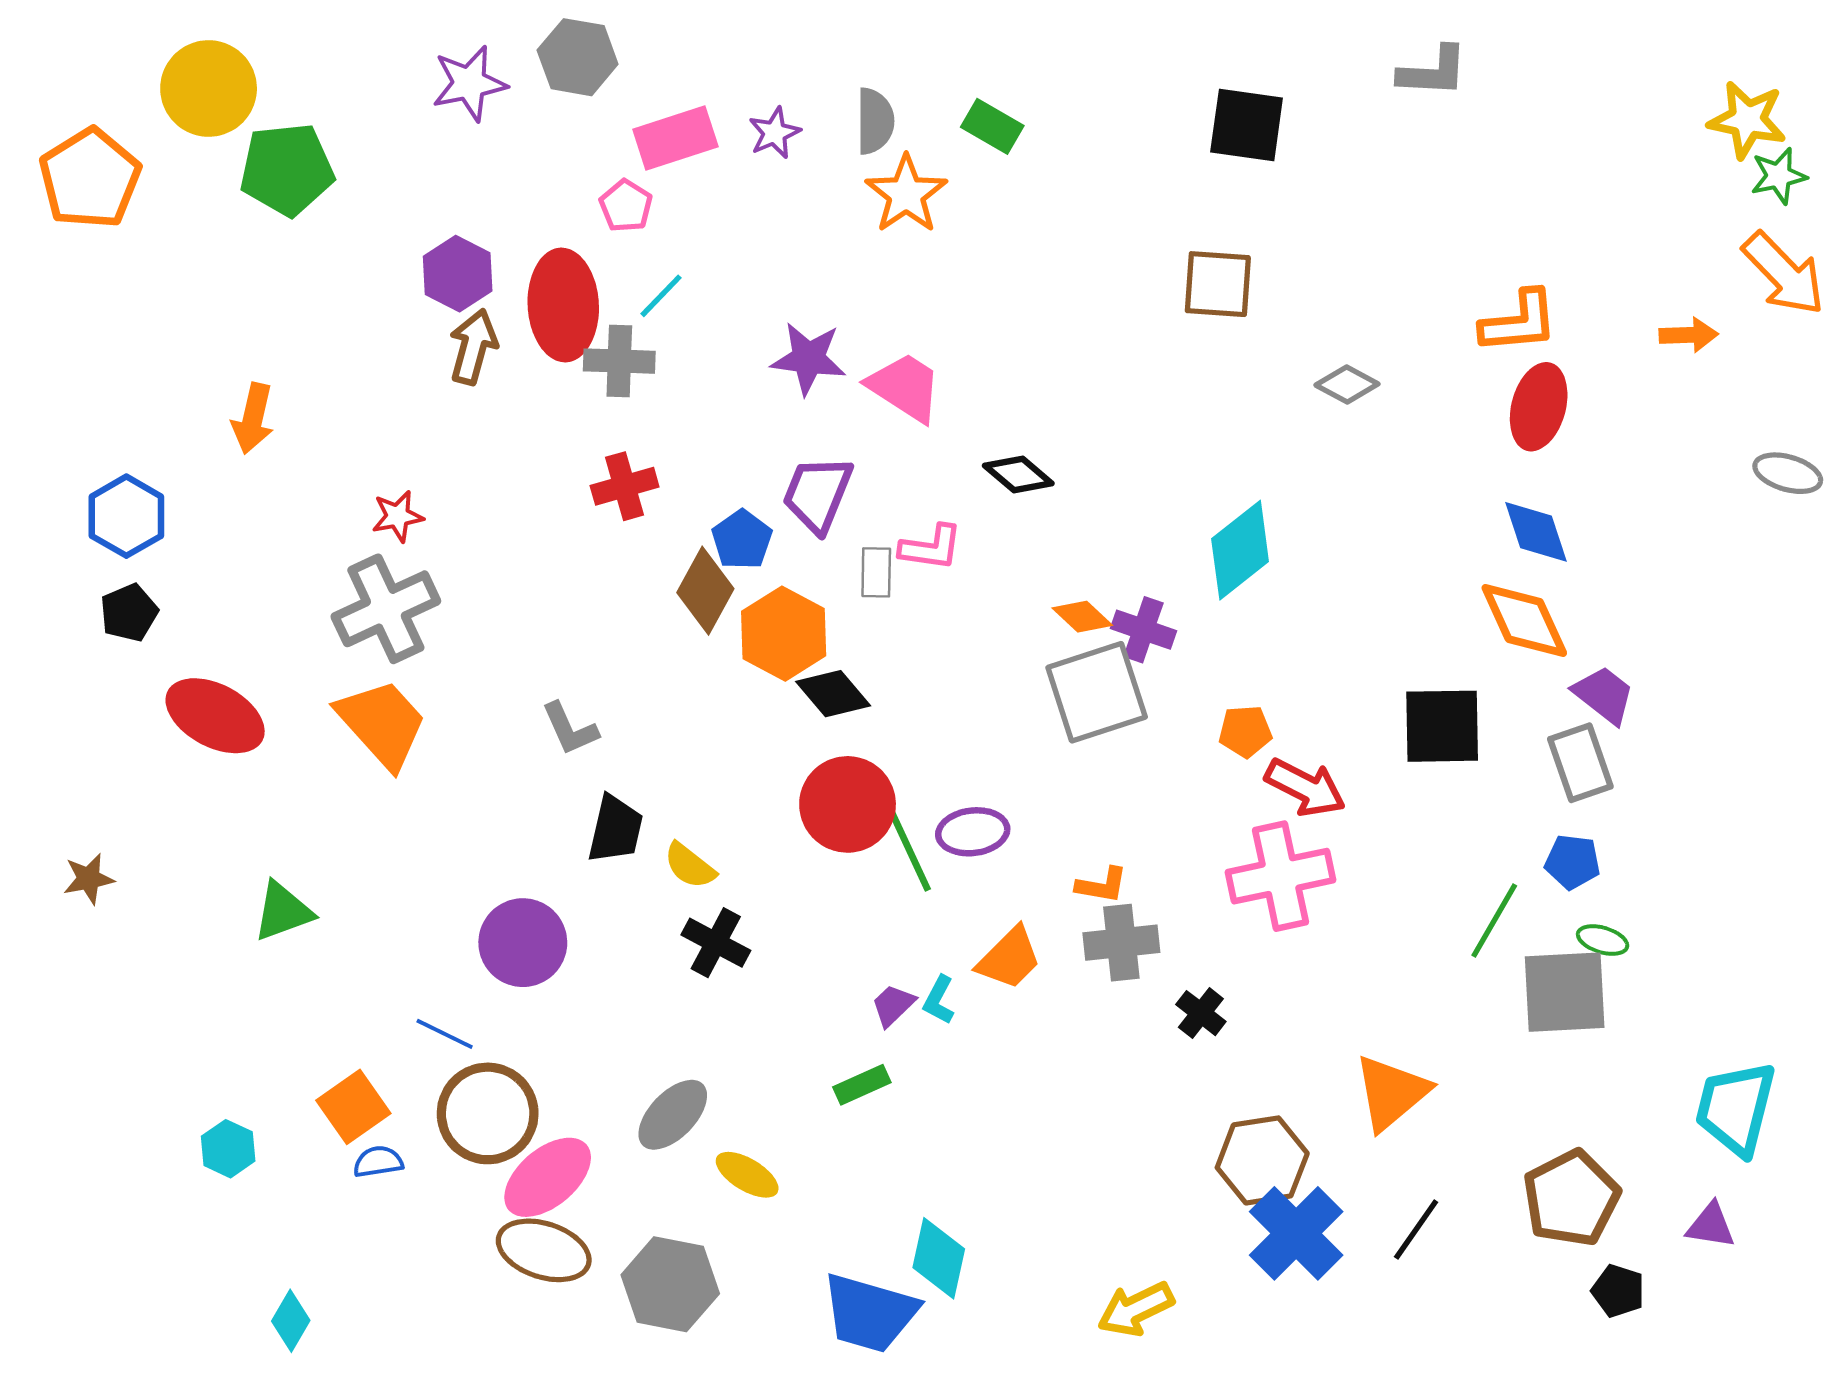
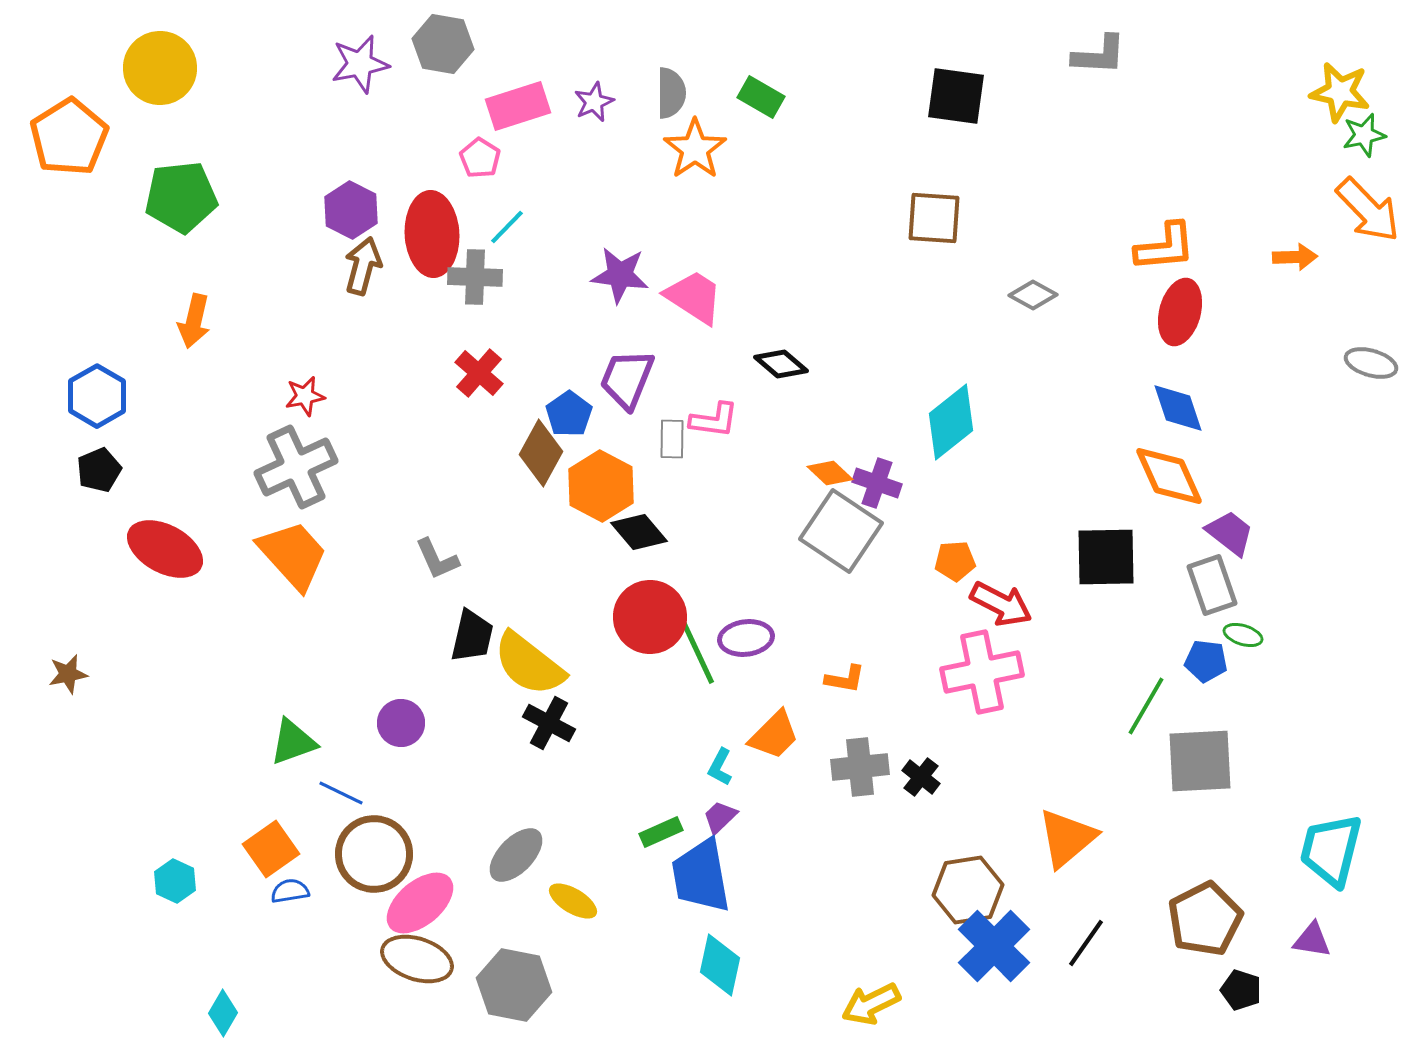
green pentagon: (287, 169) -> (181, 197), moved
red cross: (625, 486) -> (479, 373), turned -33
gray square: (1097, 692) -> (841, 531), turned -38
yellow semicircle: (690, 866) -> (529, 664), size x1.8
green triangle: (283, 911) -> (293, 742), moved
green ellipse: (1603, 940) -> (1243, 635), moved
purple circle: (523, 943) -> (401, 723), size x0.7
gray cross: (1121, 943) -> (860, 767), moved
purple trapezoid: (893, 1005) -> (720, 817), moved
blue trapezoid: (870, 1313) -> (701, 876), moved, turned 64

